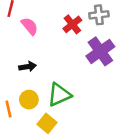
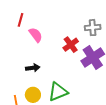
red cross: (72, 24) -> (71, 45), moved

